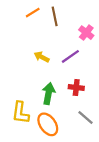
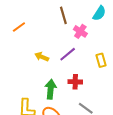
orange line: (33, 13) -> (19, 27), moved
brown line: (55, 16) -> (63, 15), moved

